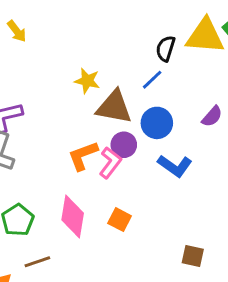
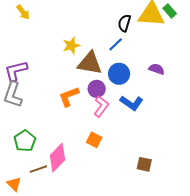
yellow star: (87, 81) -> (71, 45), turned -30
purple semicircle: (212, 116) -> (157, 69), turned -112
pink L-shape: (110, 163) -> (101, 106), moved
pink diamond: (73, 217) -> (57, 158), moved, turned 36

